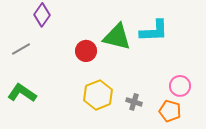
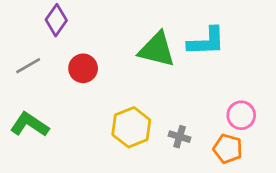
red circle: (86, 51) -> (83, 68), moved

